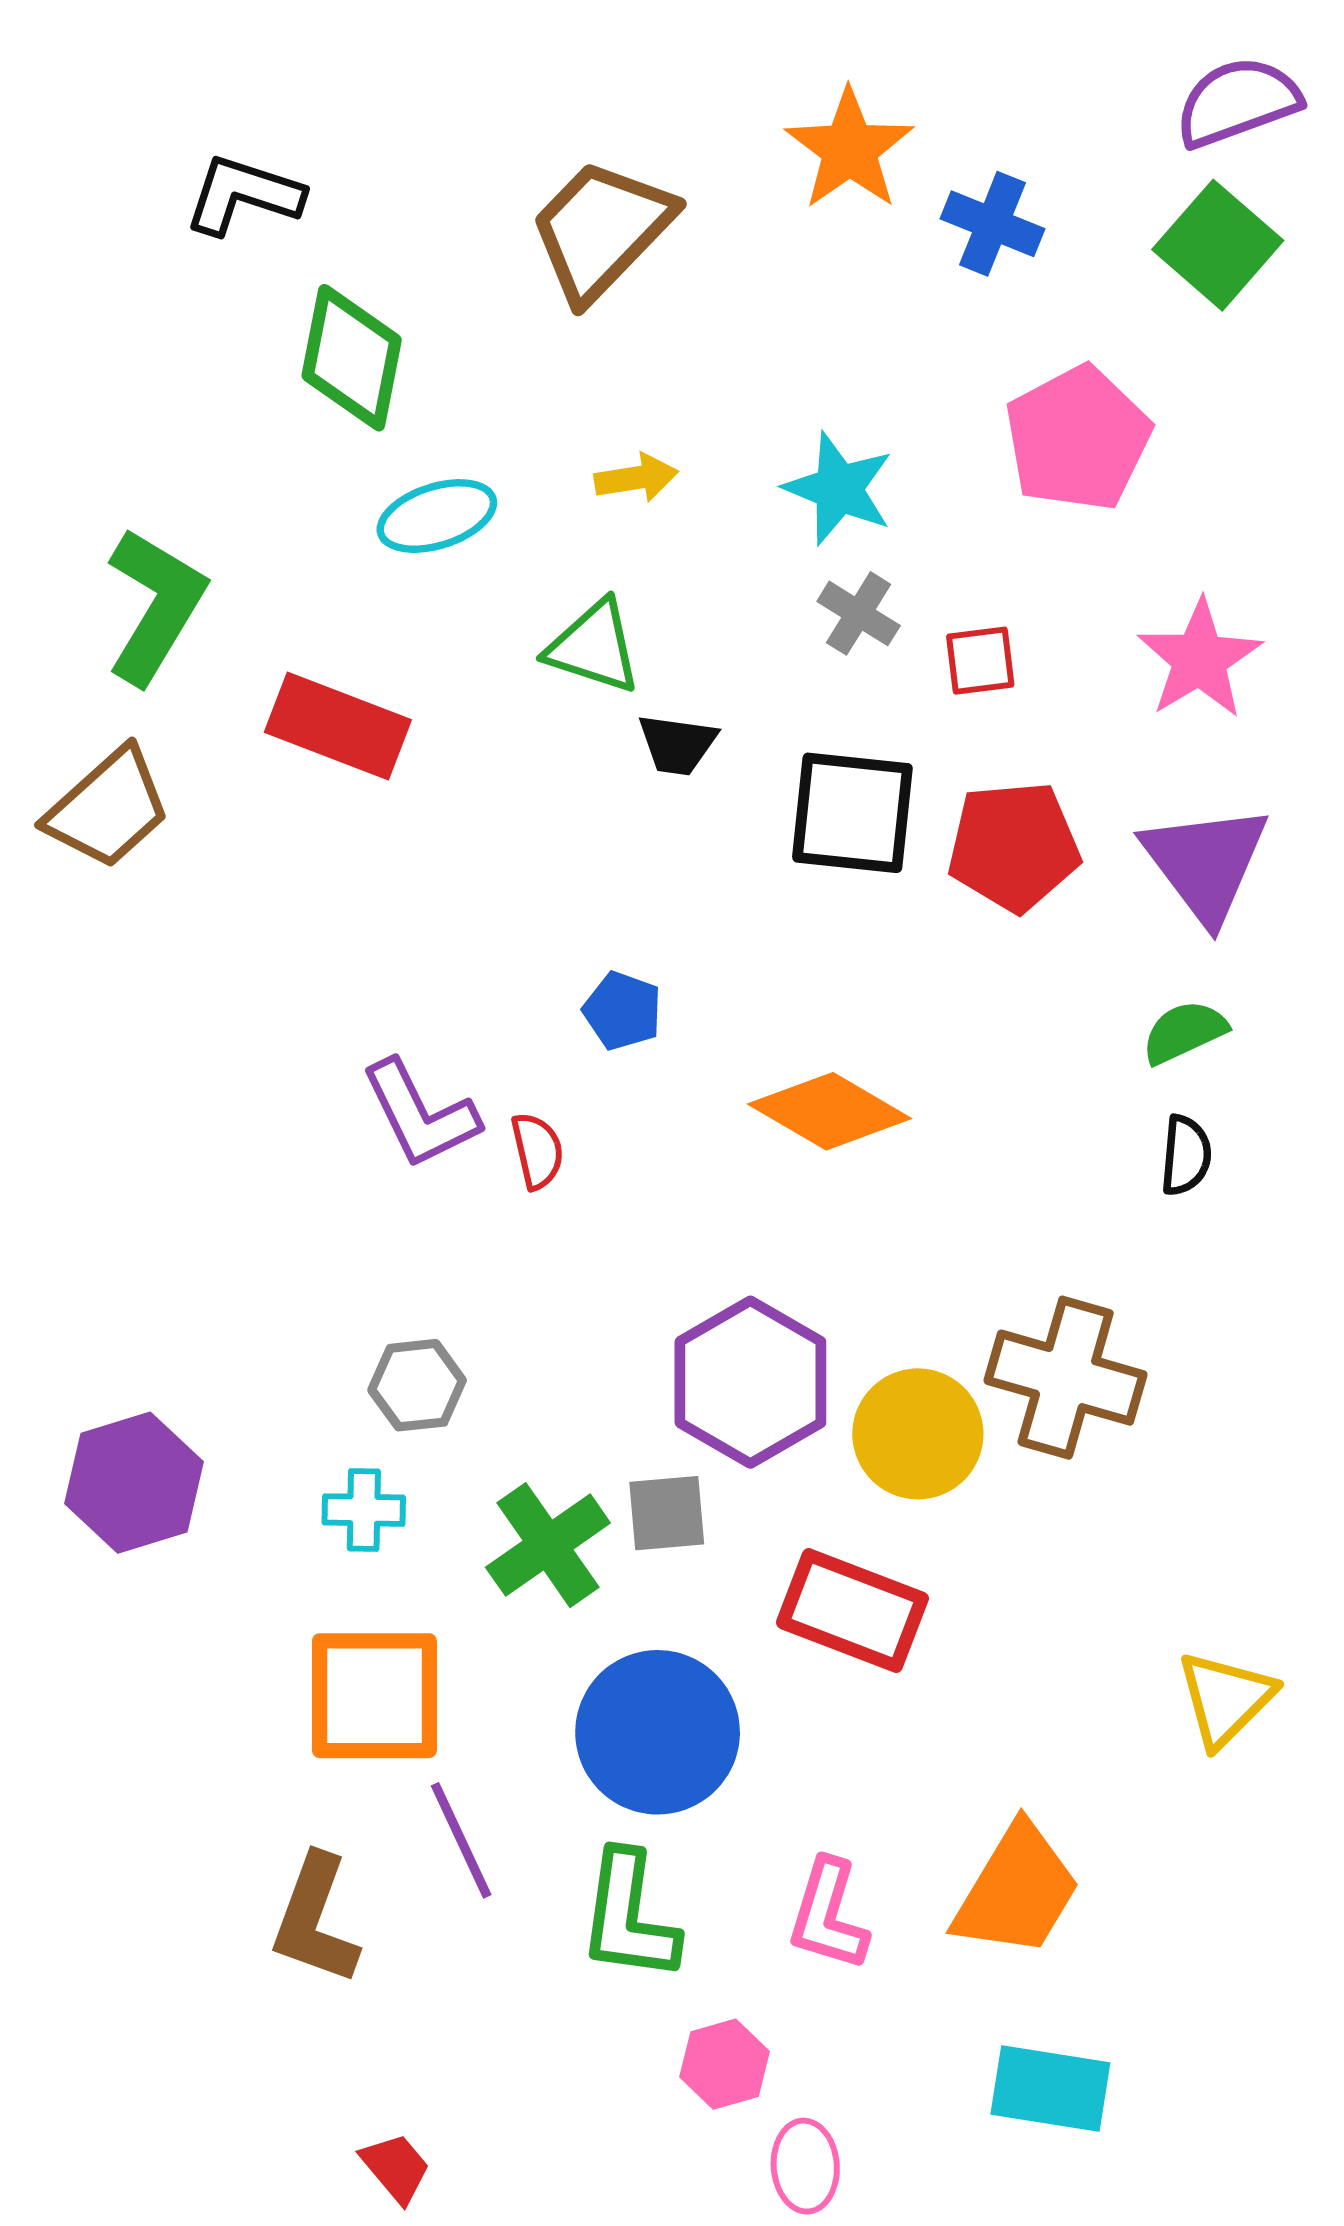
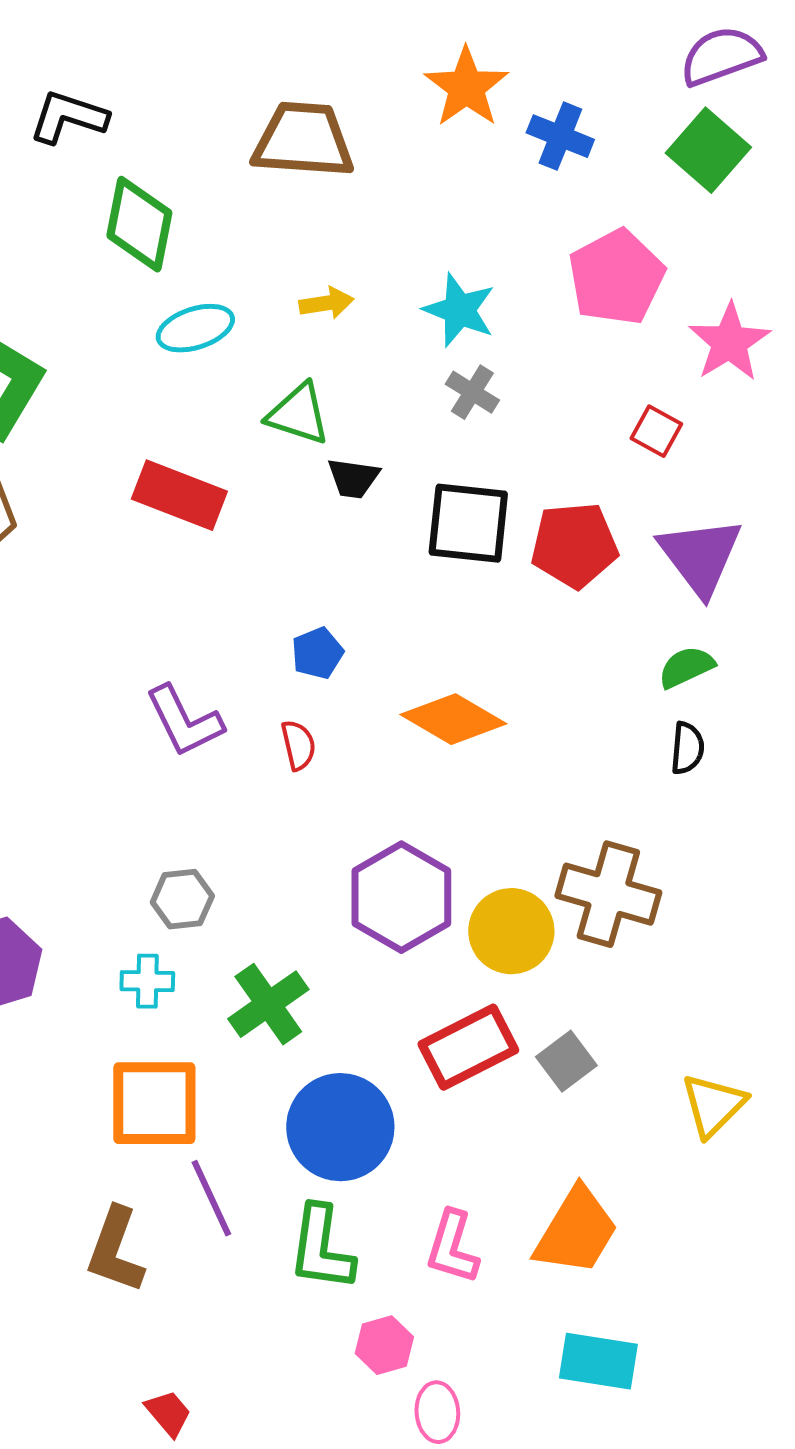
brown trapezoid: (601, 230) -> (303, 140), turned 50
pink star: (1199, 659) -> (729, 342), moved
red square: (980, 661) -> (656, 431), moved, turned 36
red rectangle: (338, 726) -> (179, 495), moved
blue pentagon: (623, 1011) -> (317, 653), turned 30
red semicircle: (537, 1151) -> (298, 745), moved
gray square: (667, 1513) -> (566, 1061), moved, turned -32
red rectangle: (852, 1610) -> (468, 1047), turned -48

